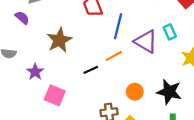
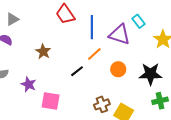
brown star: (59, 40) -> (43, 52), size x0.7
orange circle: (135, 92) -> (118, 69), moved

